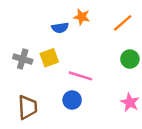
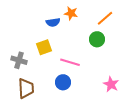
gray cross: (23, 59) -> (19, 60), moved
green circle: (130, 59) -> (97, 39), moved

